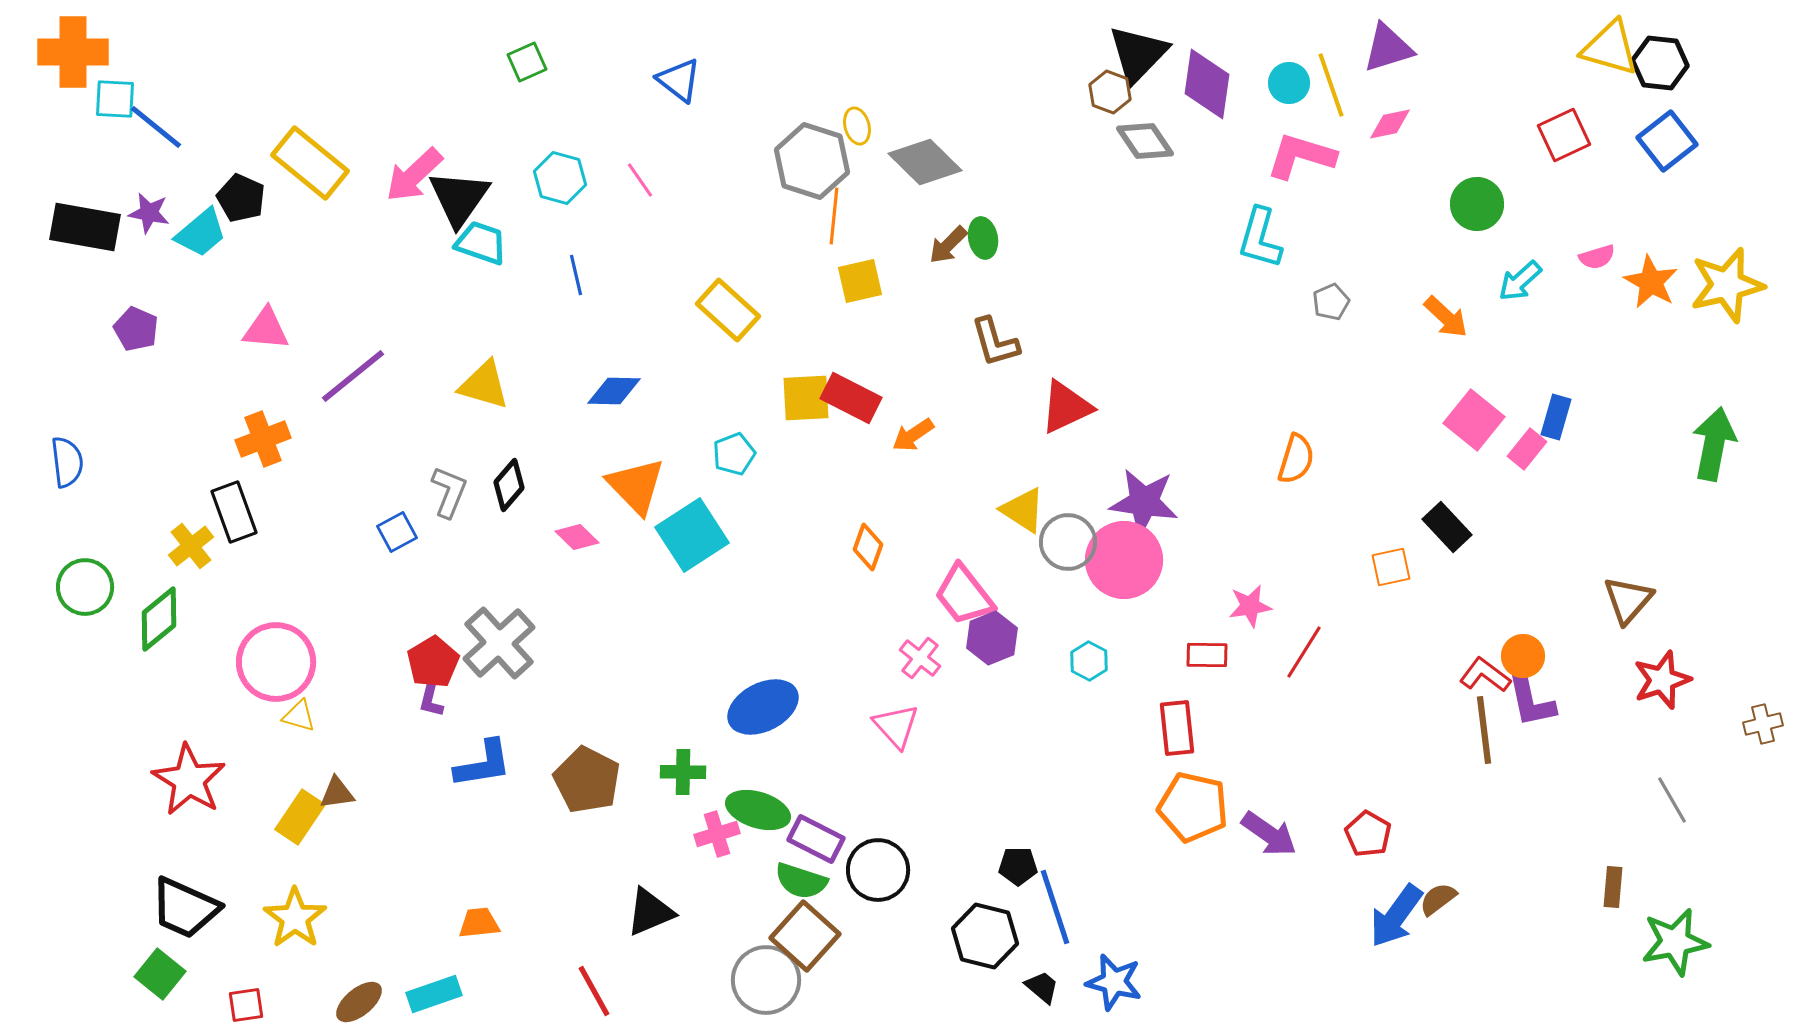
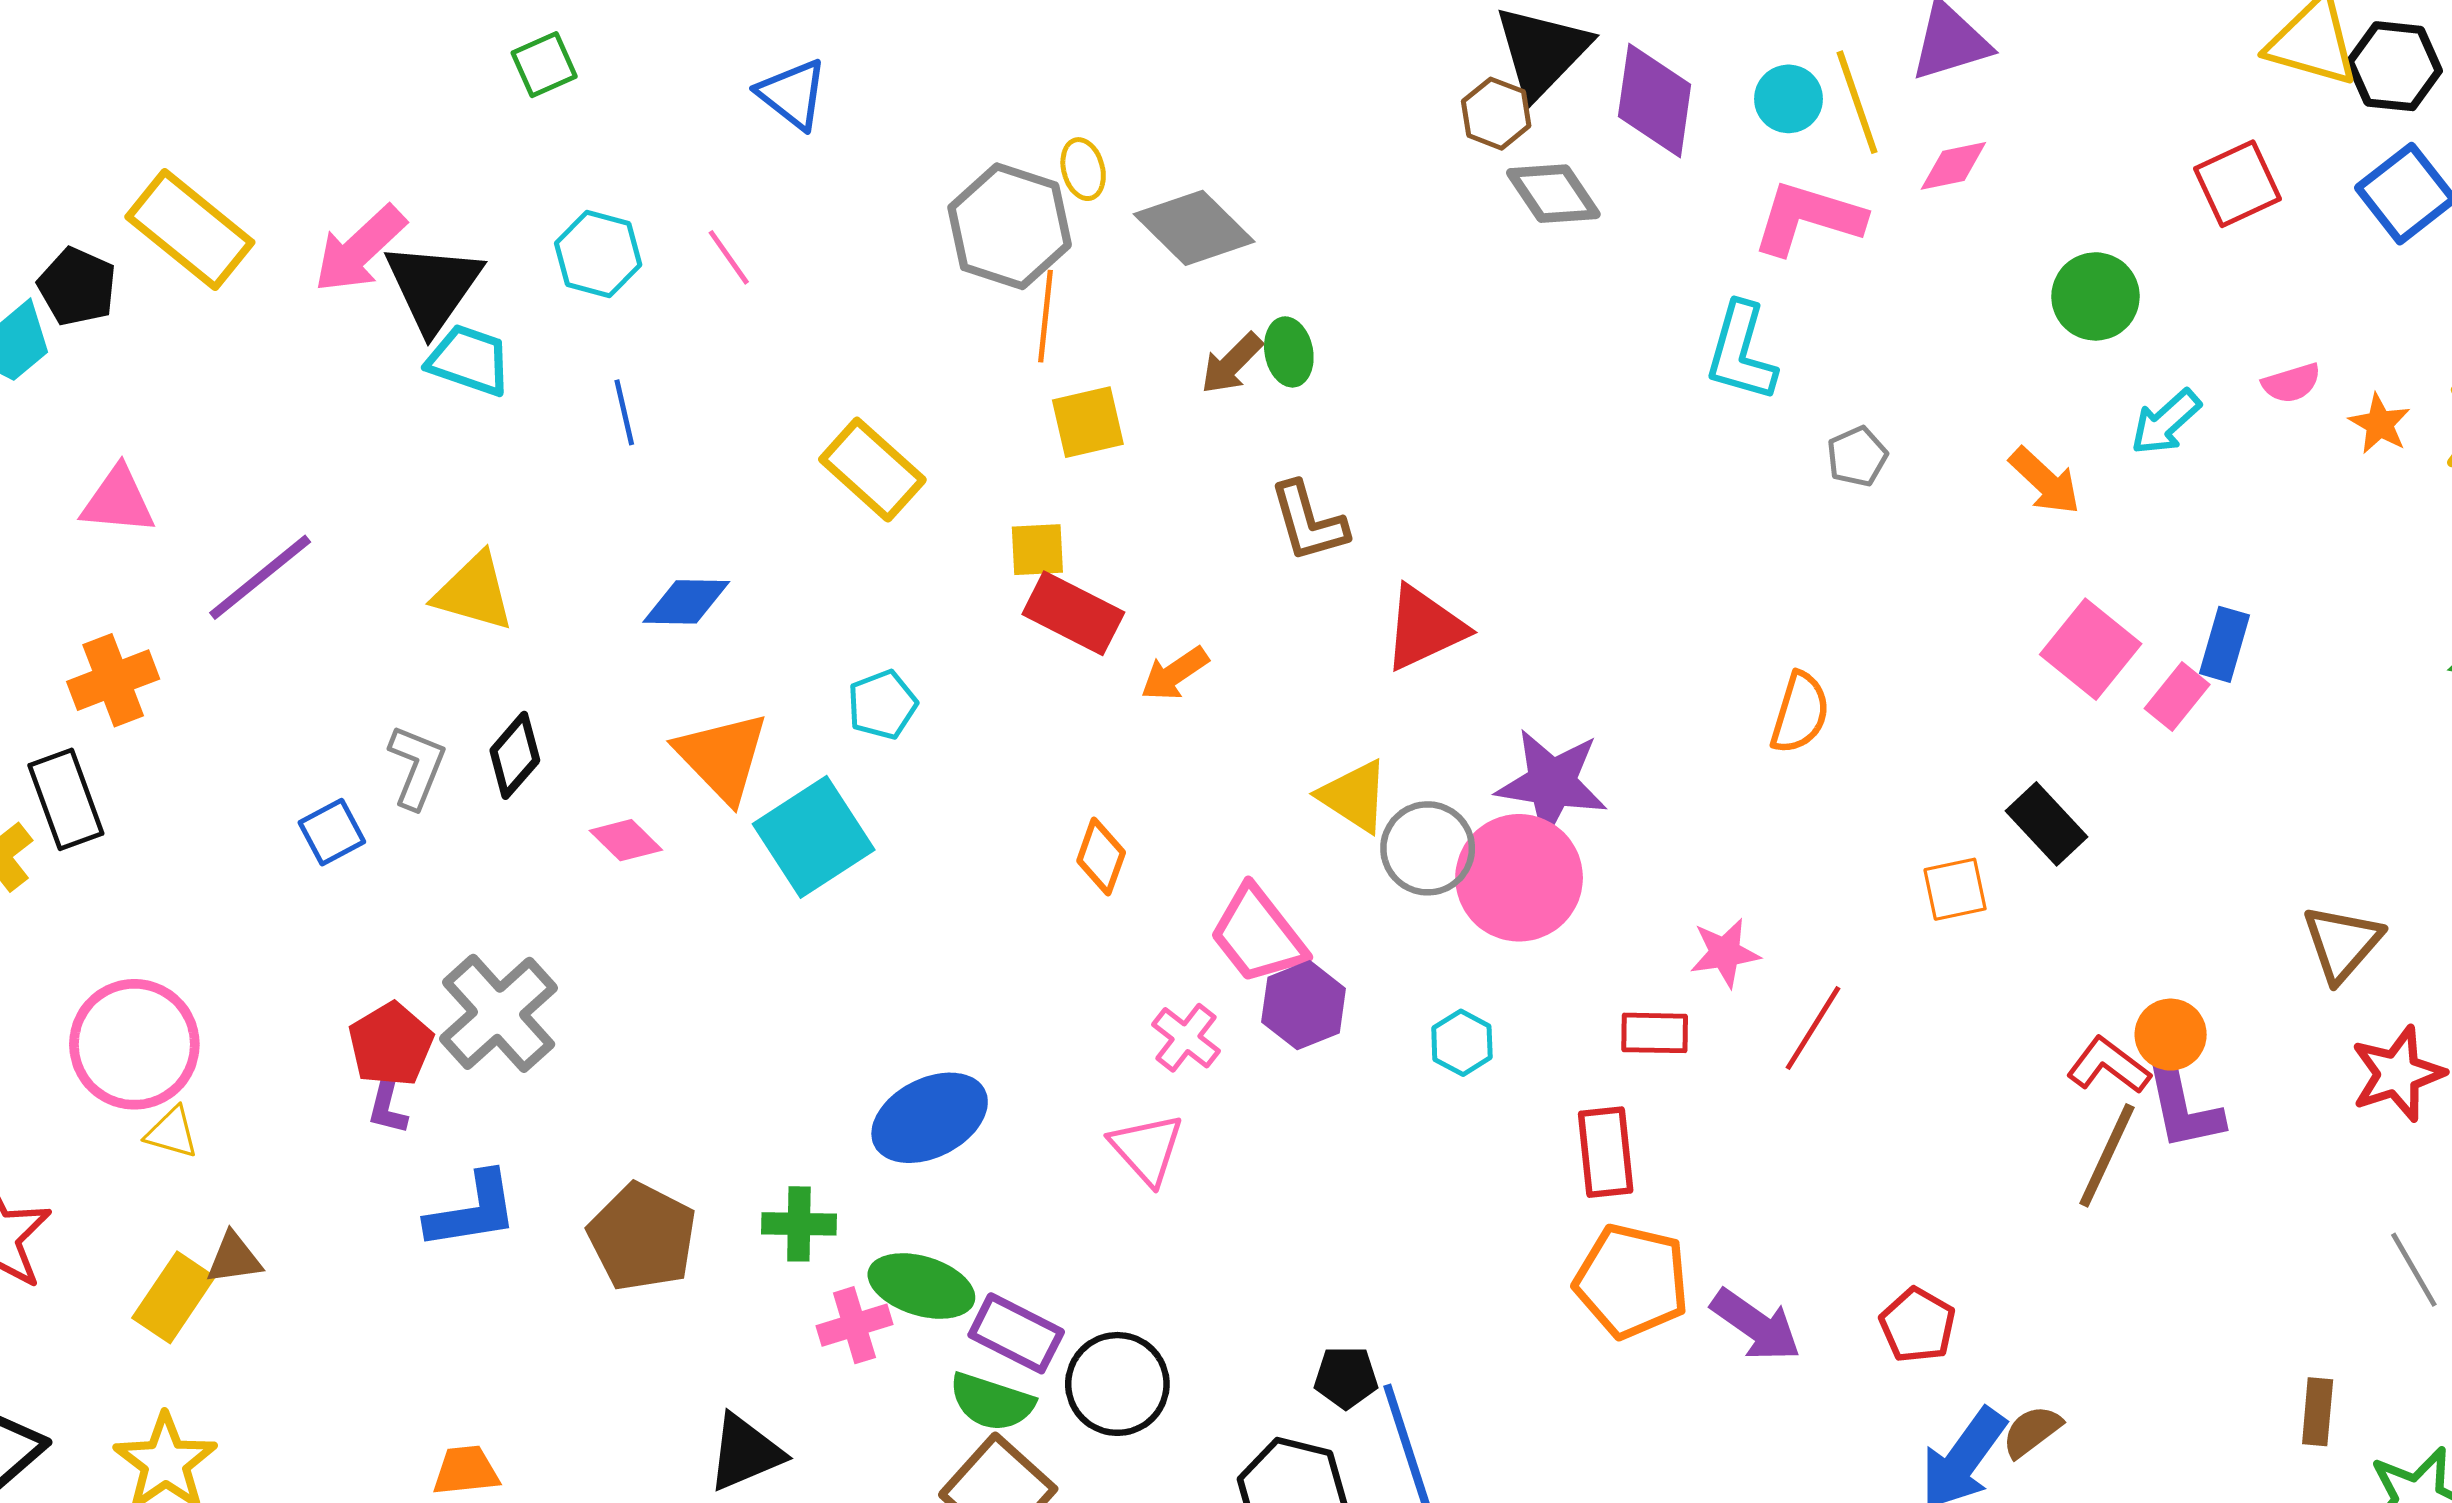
orange star: (1651, 282) -> (2380, 424), size x0.7
yellow square: (806, 398) -> (1037, 550), moved, size x0.7
brown line: (1484, 730) -> (2107, 1155), turned 32

